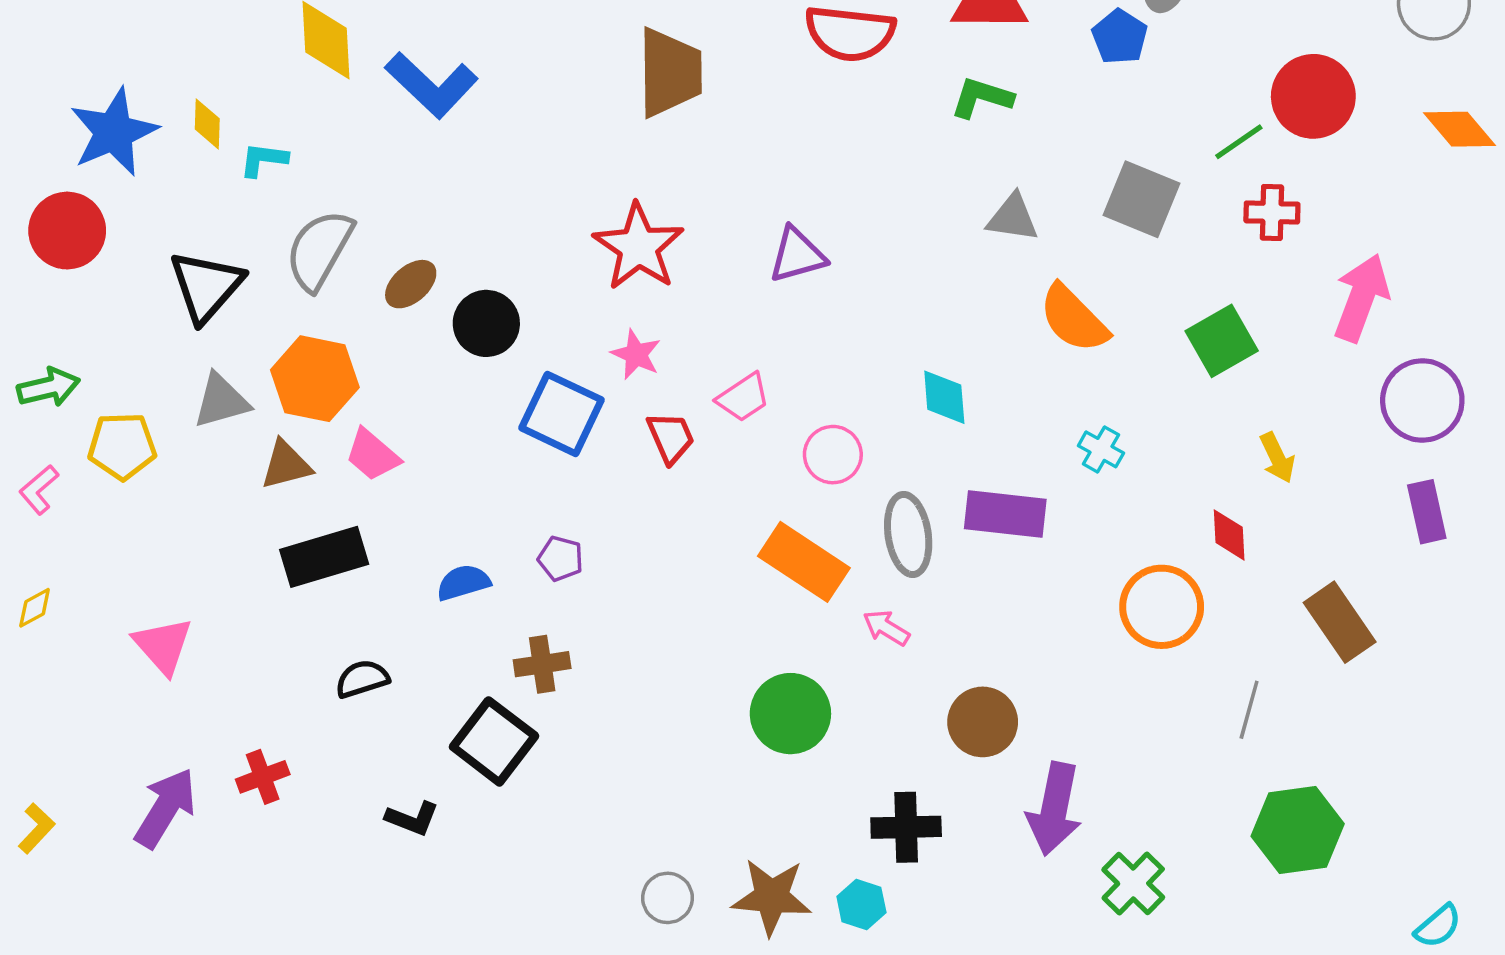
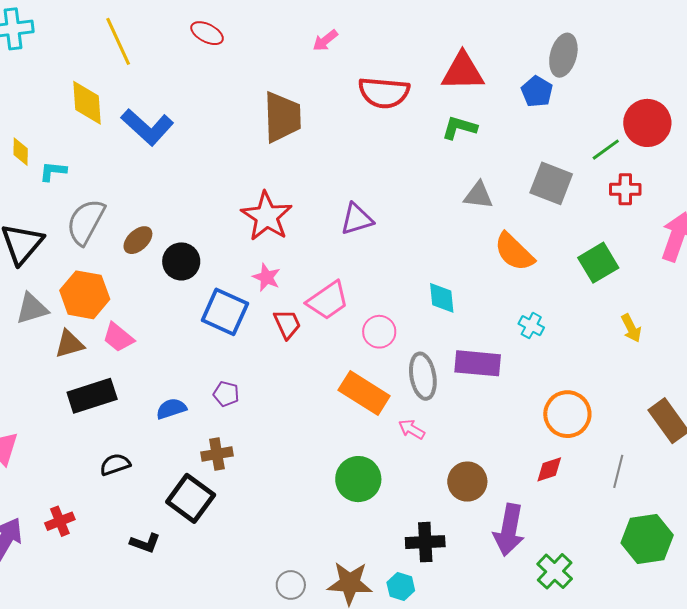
pink trapezoid: (743, 398) -> (328, 300), size x1.4
red diamond: (1229, 535) -> (549, 469), moved, turned 76

